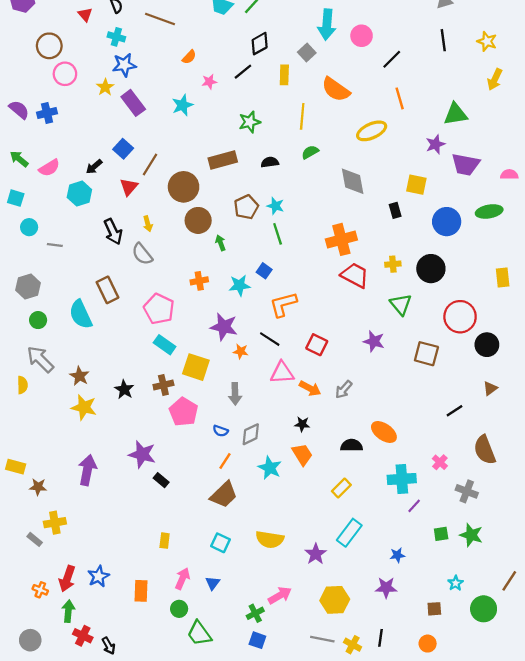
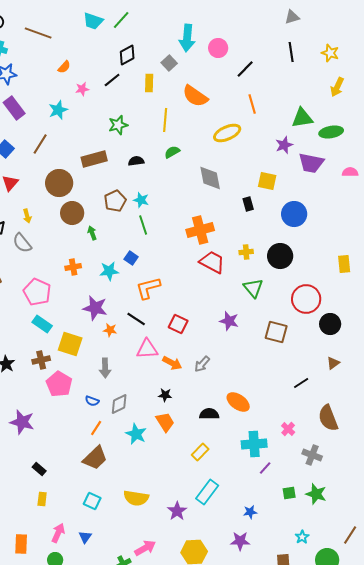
brown line: (150, 164) -> (40, 144), moved
green ellipse: (489, 211) -> (331, 132), moved
black rectangle: (161, 480) -> (39, 469), moved

